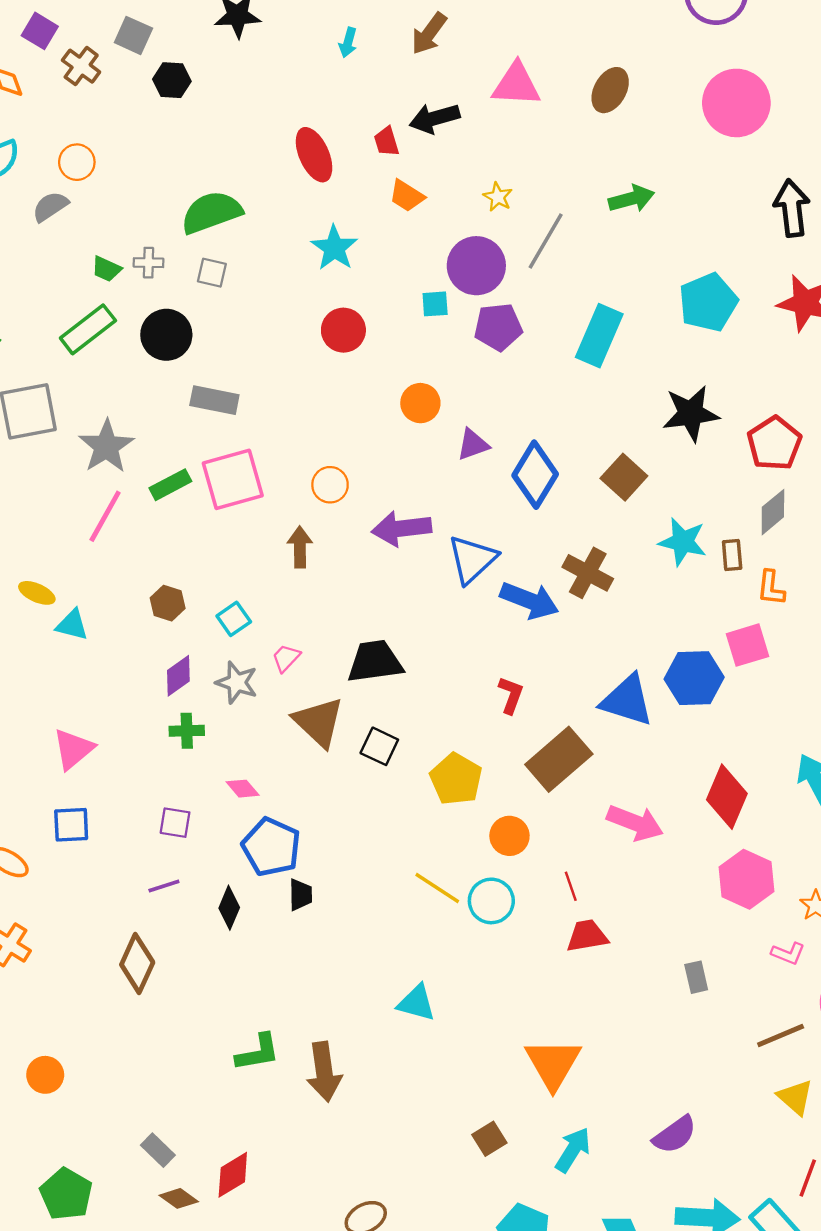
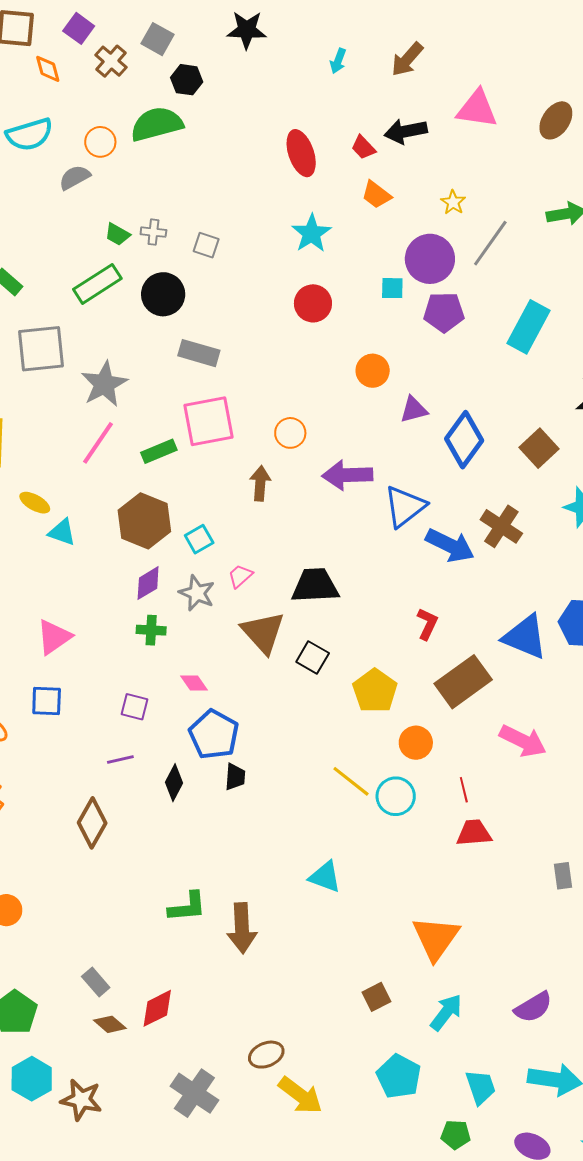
red trapezoid: (386, 142) -> (363, 147), turned -32
green semicircle: (211, 212) -> (157, 124), moved
green rectangle: (170, 485) -> (159, 451), moved
brown hexagon: (168, 603) -> (144, 521), size x1.8

